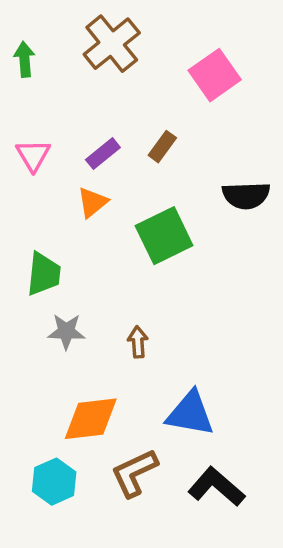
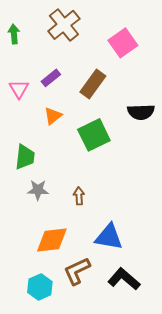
brown rectangle: (162, 147) -> (93, 84), size x1.6
purple rectangle: (103, 154) -> (51, 78), moved
cyan hexagon: (54, 482) -> (40, 287), moved

